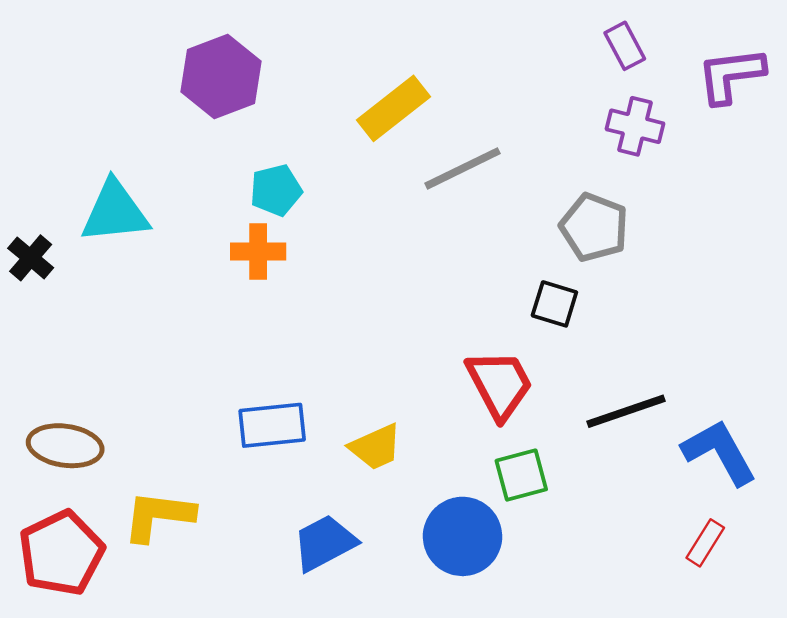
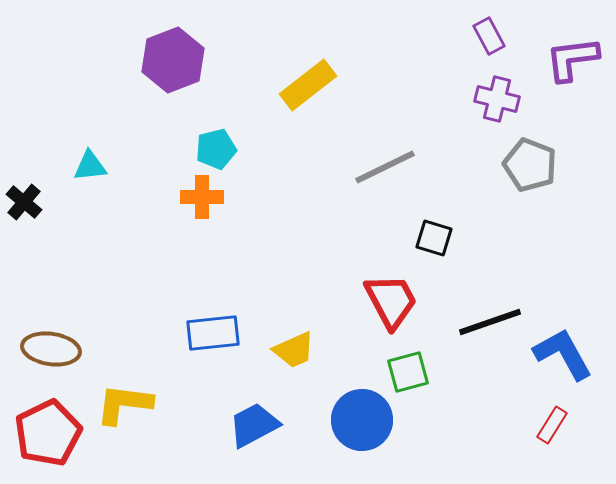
gray line: (462, 168) -> (385, 167), moved
cyan triangle: (115, 212) -> (90, 166), size x0.6
gray pentagon: (594, 227) -> (530, 165), moved

